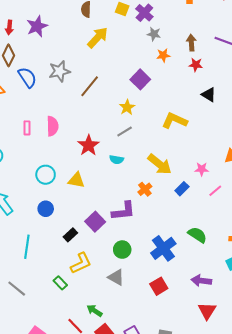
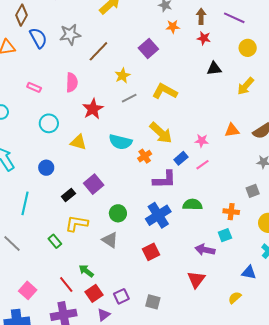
black triangle: (209, 95) -> (214, 69), turned -42
yellow star: (127, 107) -> (122, 76), moved
yellow L-shape: (175, 121) -> (165, 91), moved
pink semicircle: (52, 126) -> (72, 82), moved
pink rectangle: (27, 128) -> (34, 87), turned -72
cyan semicircle: (117, 160) -> (120, 142), moved, size x1.6
cyan circle: (46, 175) -> (49, 123), moved
pink line: (215, 191) -> (202, 165), moved
purple L-shape: (123, 211) -> (165, 180), moved
green semicircle: (197, 235) -> (192, 205), turned -36
yellow L-shape: (81, 263) -> (77, 224), turned -150
purple arrow: (201, 281) -> (205, 250), moved

